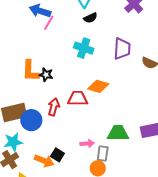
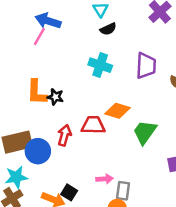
pink line: (49, 23) -> (39, 36), moved
green trapezoid: (118, 133) -> (145, 132), moved, turned -55

